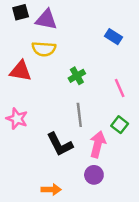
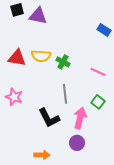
blue rectangle: (114, 37) -> (104, 30), moved
yellow semicircle: (44, 49) -> (41, 56), moved
green cross: (77, 76) -> (63, 62), turned -32
pink line: (120, 88) -> (98, 72), turned -42

